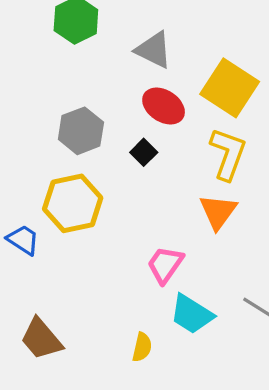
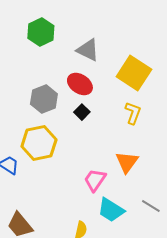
red ellipse: (164, 106) -> (80, 84), moved
yellow L-shape: (228, 154) -> (133, 113), size x0.7
orange triangle: (218, 212) -> (127, 162), moved

